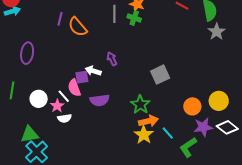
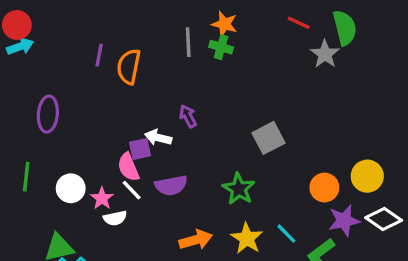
orange semicircle: (78, 27) -> (129, 67), turned 55
gray star: (217, 32) -> (325, 54), moved
white line: (64, 96) -> (132, 190), moved
orange arrow: (148, 121) -> (196, 240), moved

